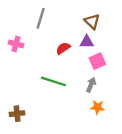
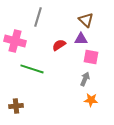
pink cross: (16, 44) -> (15, 41), size x1.5
pink square: (97, 61) -> (91, 57), turned 35
green line: (53, 81) -> (32, 69), moved

